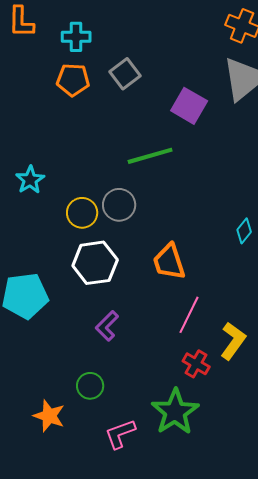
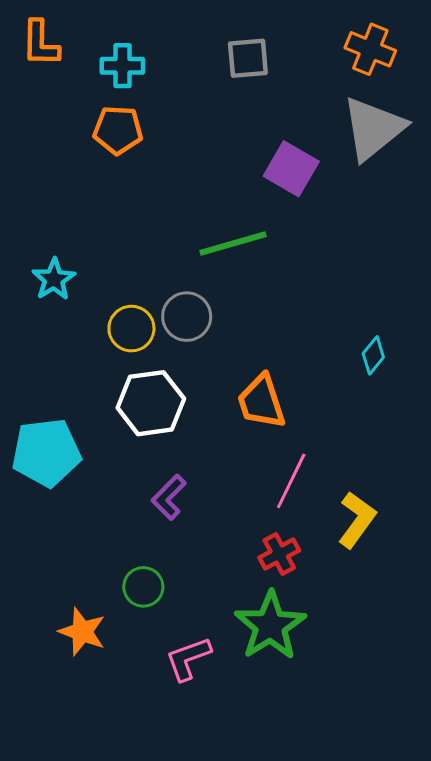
gray square: (125, 74) -> (248, 58), moved, turned 32
red cross: (196, 364) -> (279, 554), moved, turned 32

